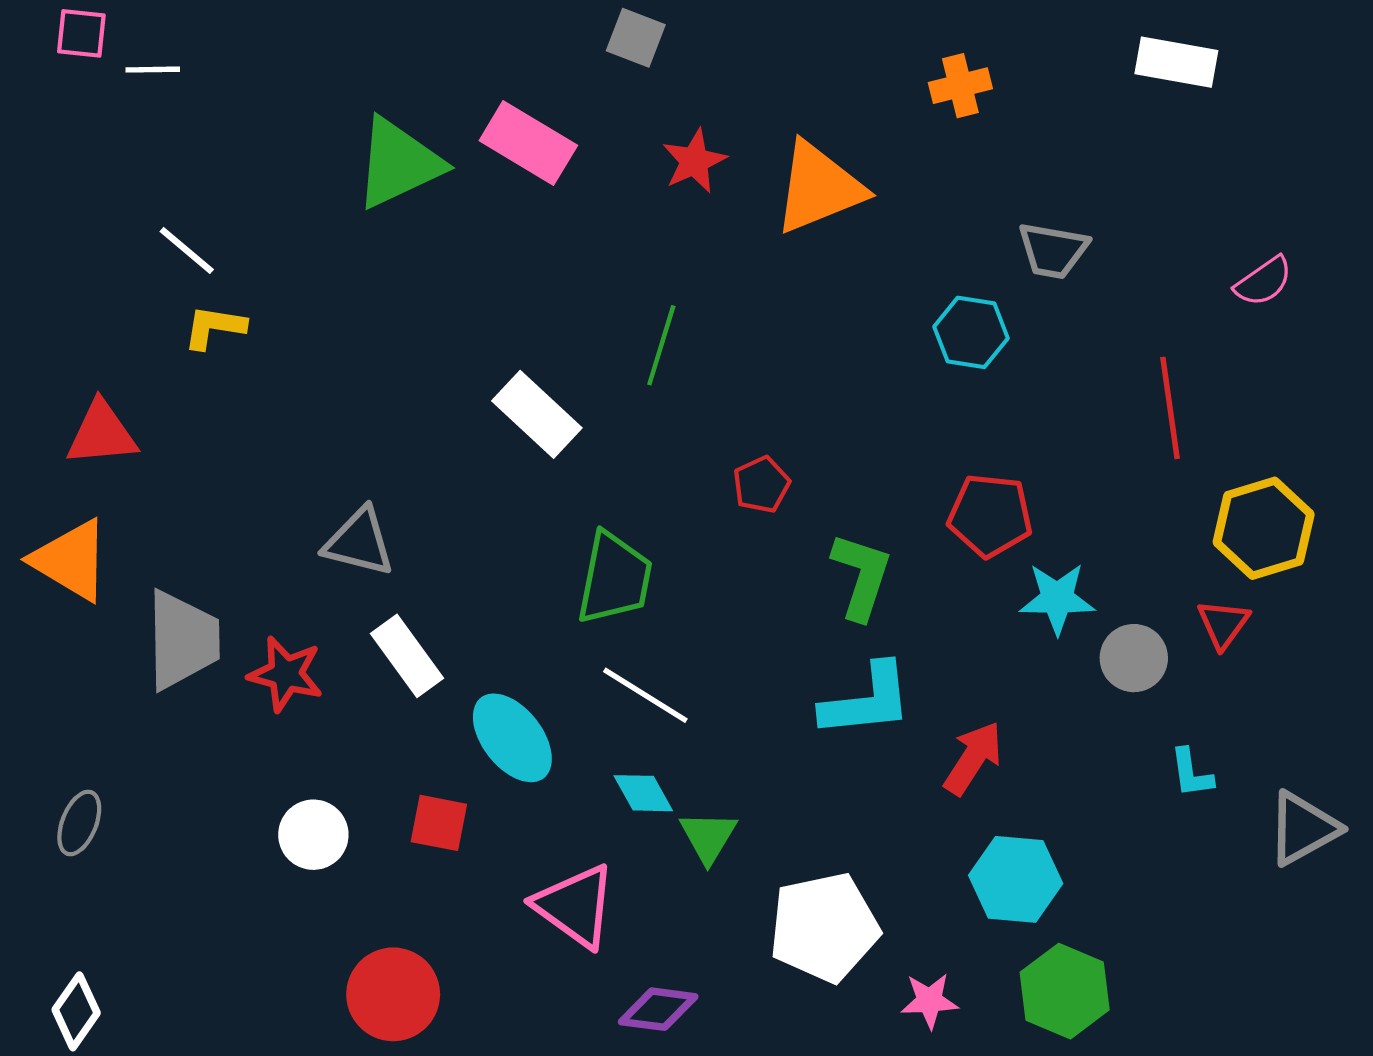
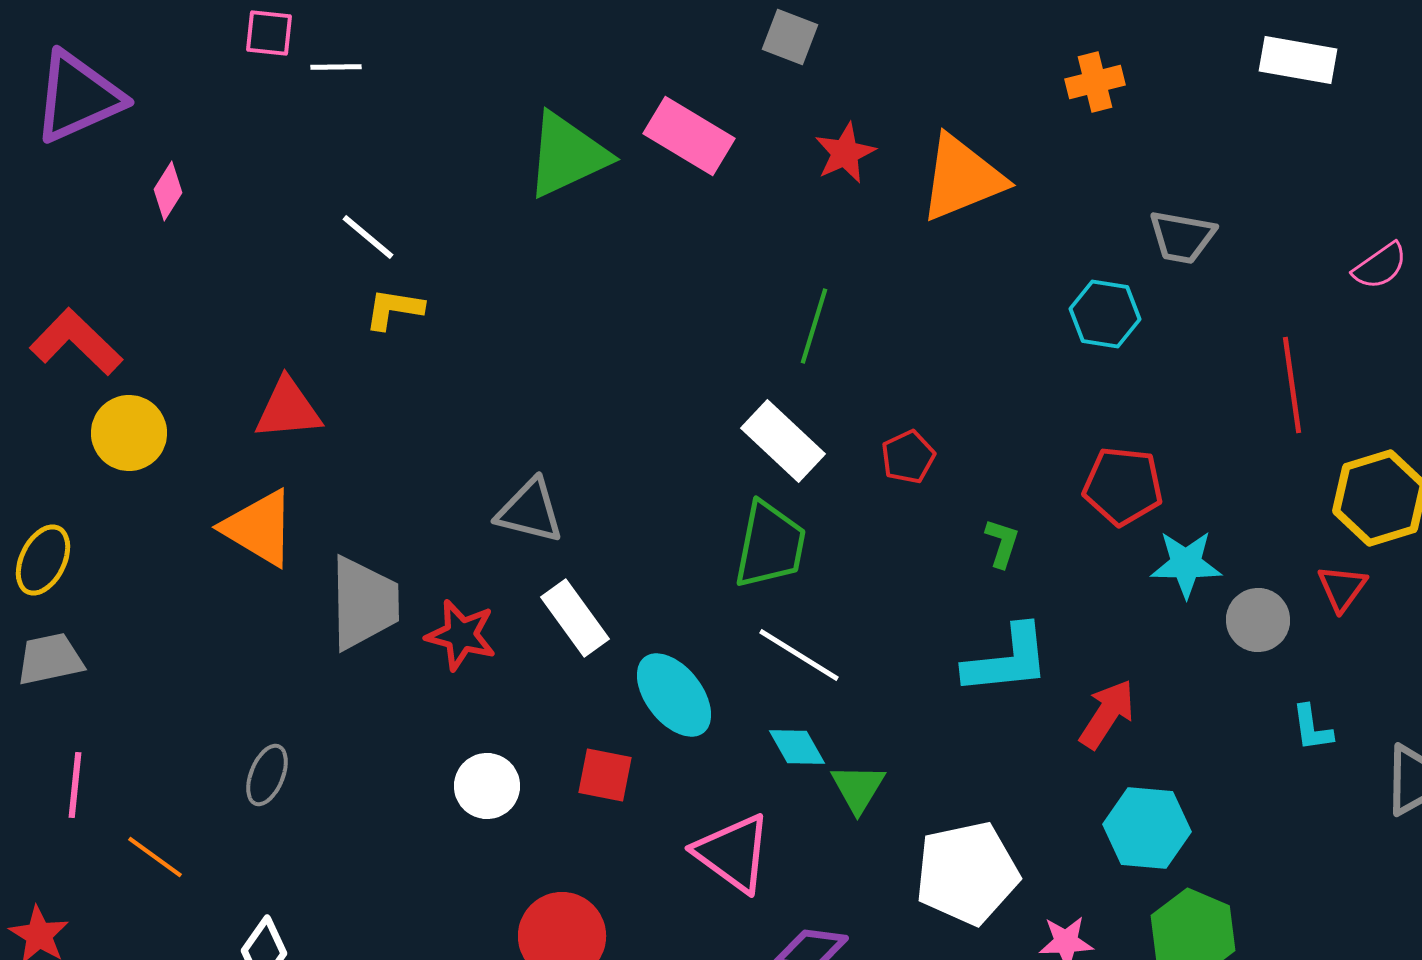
white rectangle: (537, 414) -> (783, 441), moved
green L-shape: (861, 576) -> (1002, 543), size x0.6

